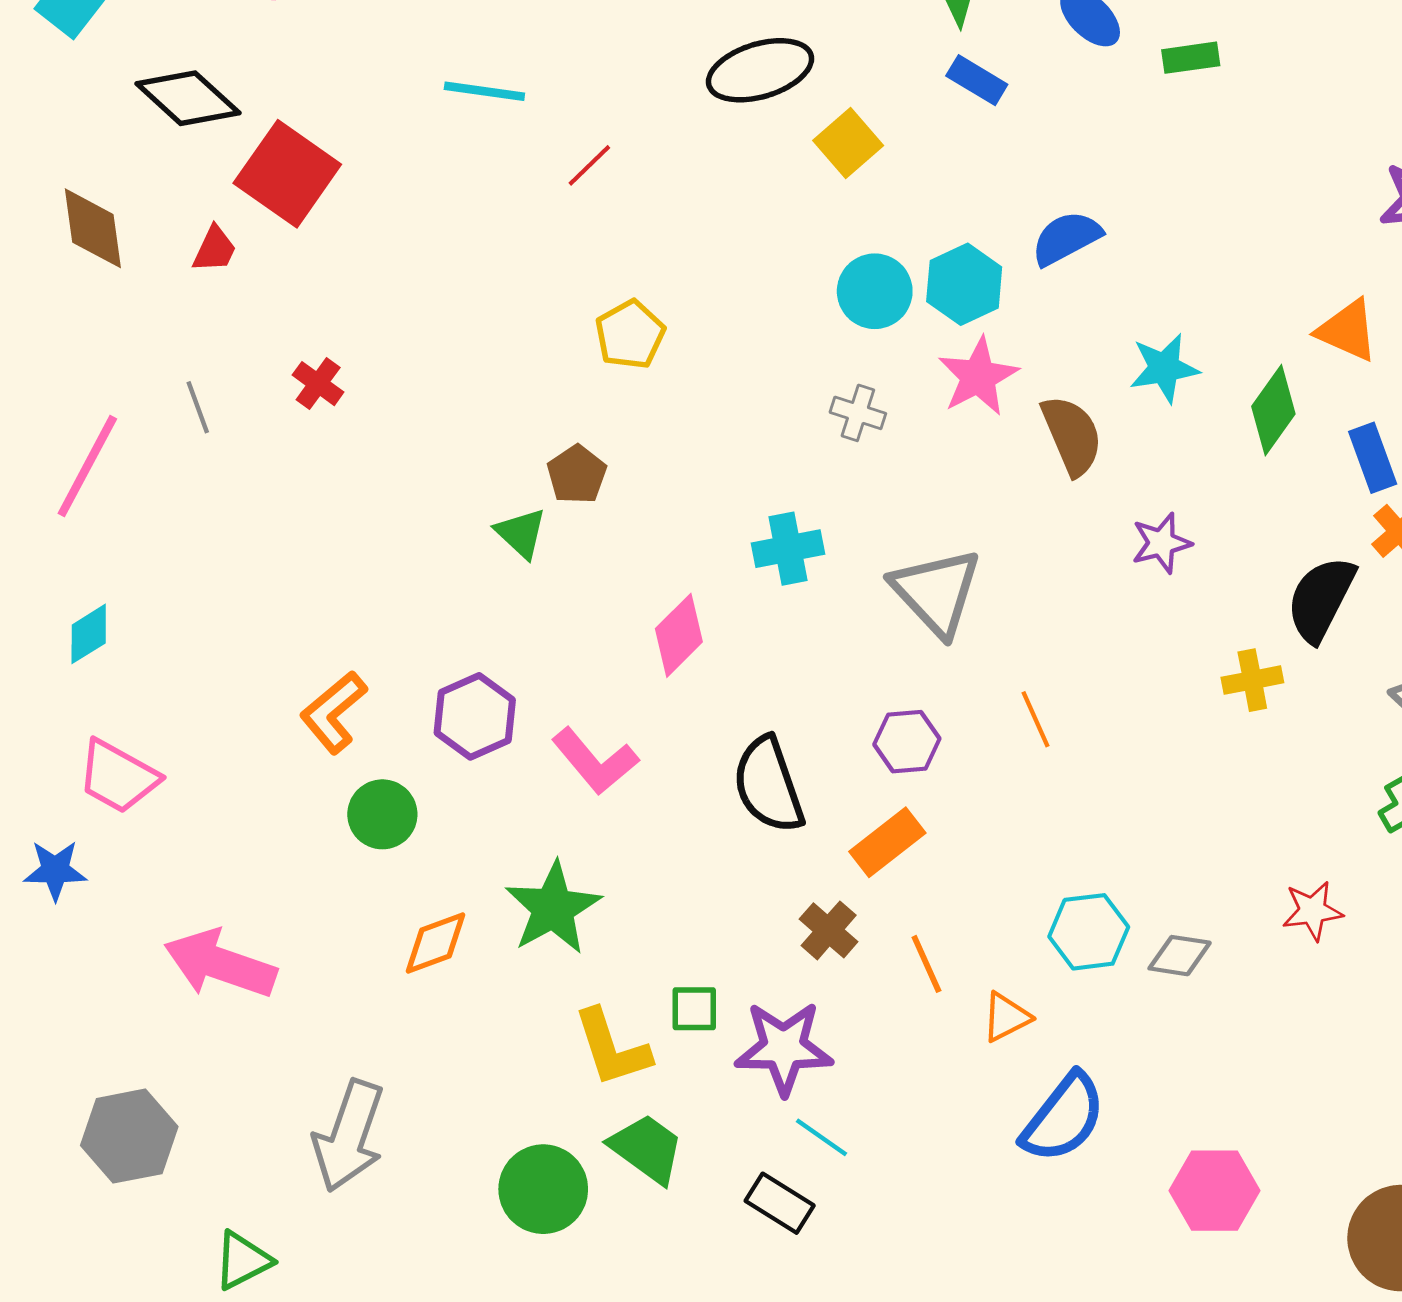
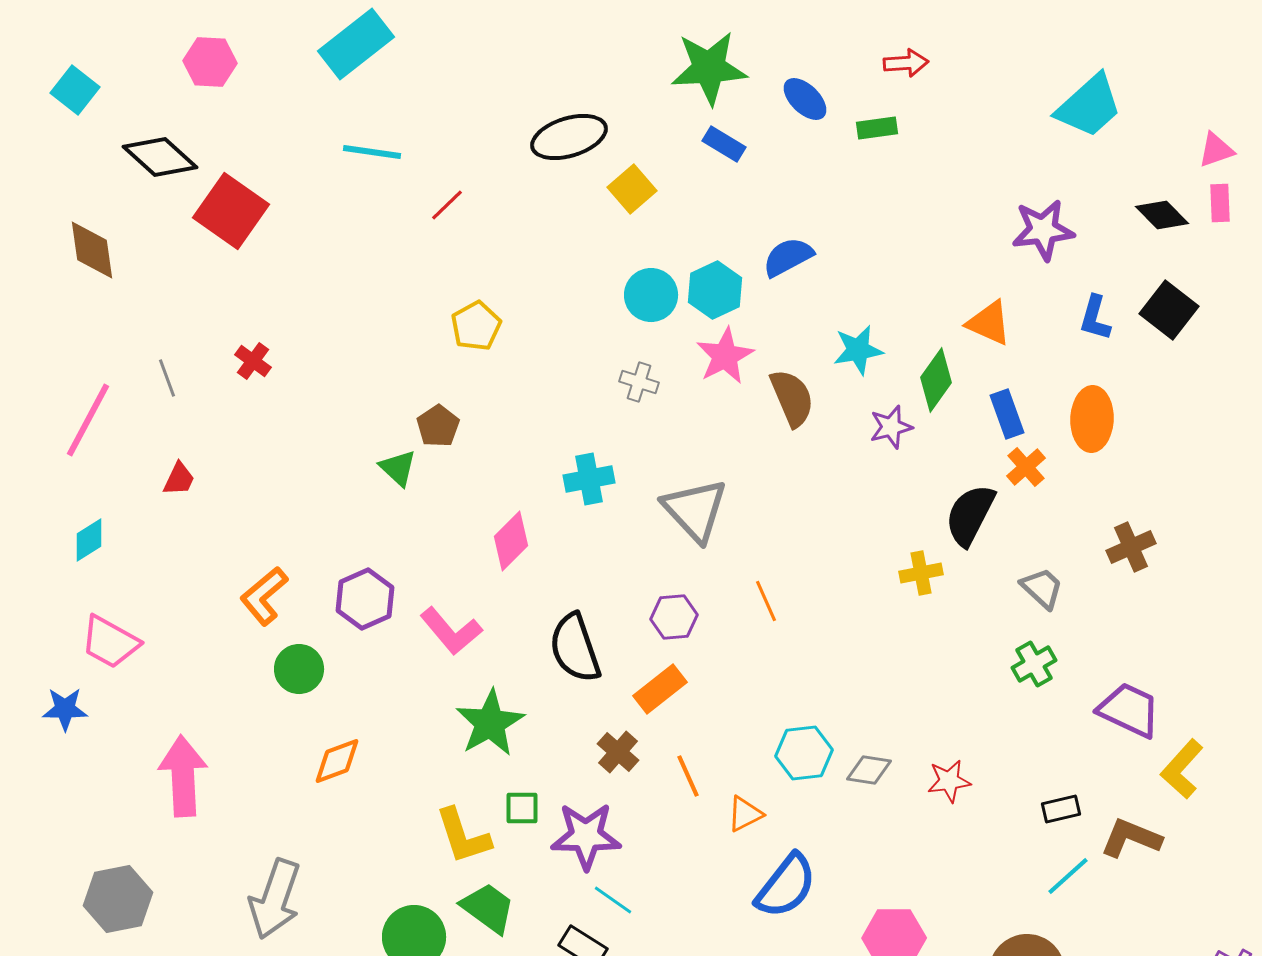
red trapezoid: (215, 249) -> (179, 479), moved
purple star: (1161, 543) -> (891, 427), moved
green star: (553, 908) -> (490, 723), moved
red star: (1312, 911) -> (949, 781), moved
pink arrow: (220, 964) -> (183, 776), turned 68

